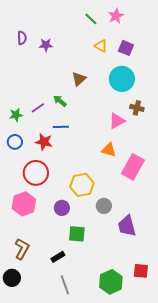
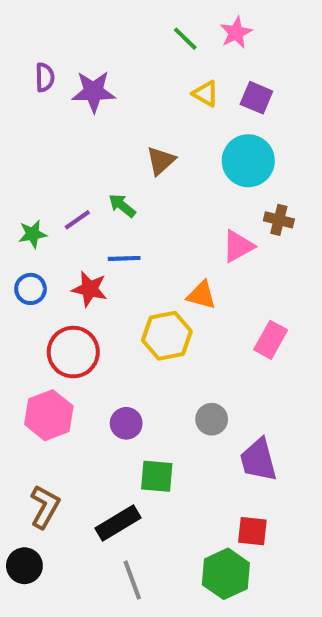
purple star: (46, 45) -> (94, 92), size x1.5
orange triangle: (109, 150) -> (201, 295), moved
pink rectangle: (133, 167) -> (271, 340), size x0.7
yellow hexagon: (82, 185) -> (167, 336), moved
black rectangle: (58, 257) -> (118, 523), size x1.5
red square: (141, 271) -> (252, 531), moved

